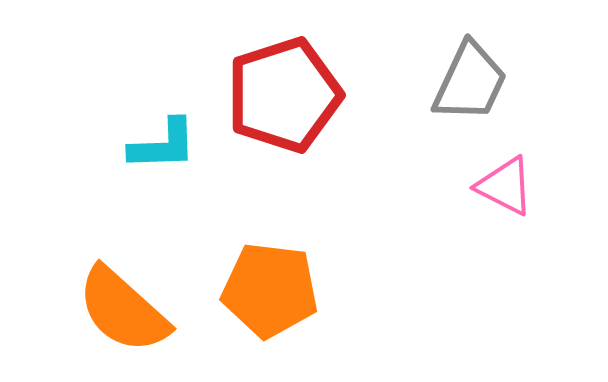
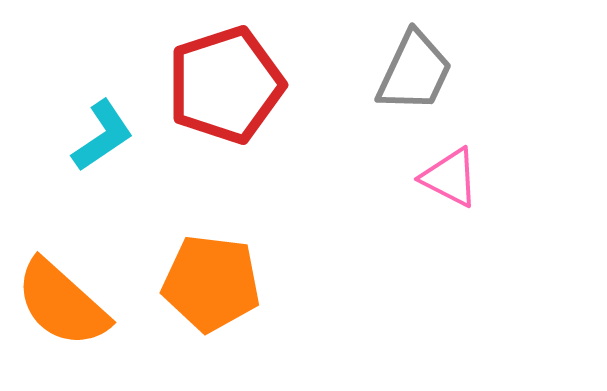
cyan L-shape: (163, 145) -> (103, 136), turned -32

